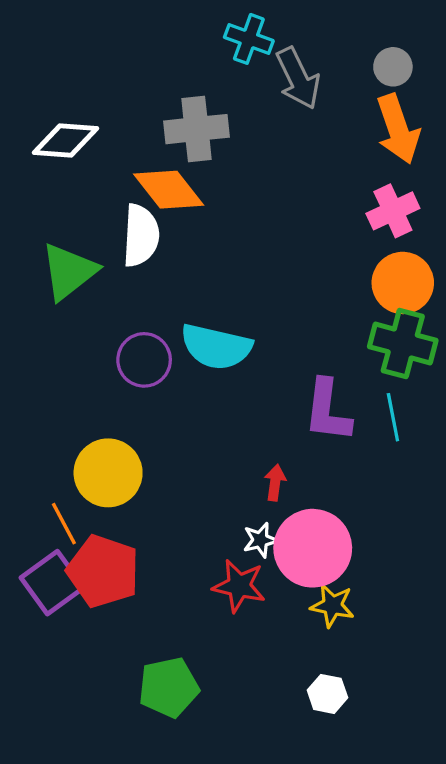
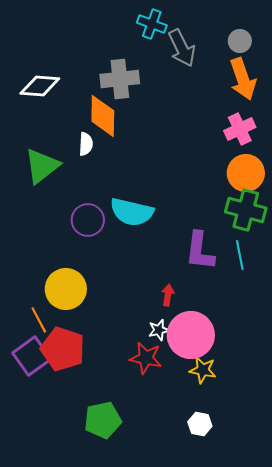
orange diamond: (169, 190) -> (103, 116), turned 39
white semicircle: (141, 235) -> (86, 144), size x0.6

